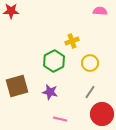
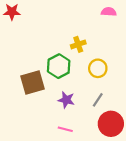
brown square: (17, 86) -> (33, 82), moved
purple star: (50, 92) -> (66, 100), moved

